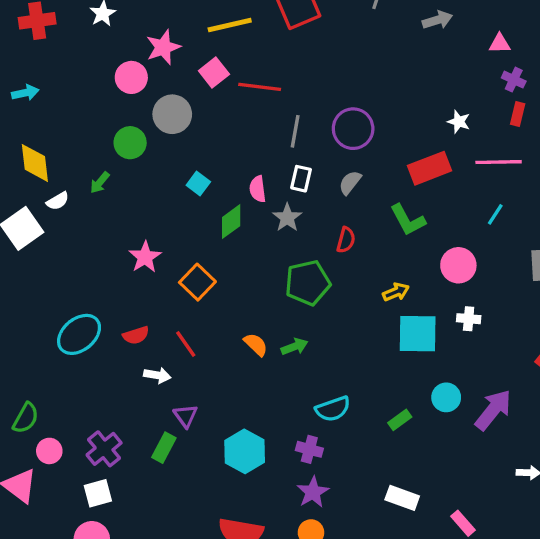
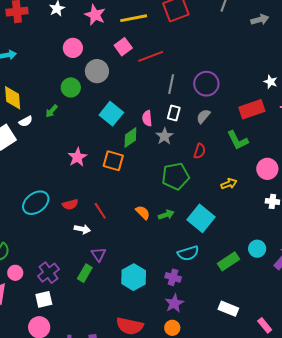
pink star: (163, 47) -> (95, 15), moved, turned -30
red line: (260, 87) -> (151, 56), turned -30
cyan square: (198, 183) -> (111, 114), size x1.6
orange square: (197, 282) -> (113, 161), moved, turned -30
cyan square: (418, 334) -> (201, 218), moved, turned 36
green rectangle: (400, 420) -> (228, 261), size x1.5

